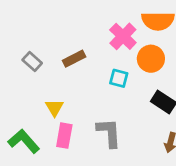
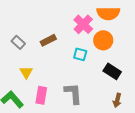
yellow triangle: (54, 108) -> (26, 72), moved

